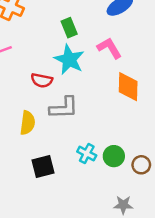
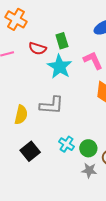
red semicircle: (42, 80) -> (38, 48), moved
black square: (43, 166) -> (30, 151), turned -30
gray star: (123, 205) -> (89, 170), moved

